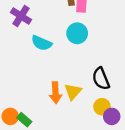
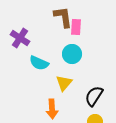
black semicircle: (101, 79) -> (94, 96), turned 55
yellow triangle: (73, 92) -> (64, 83), moved

